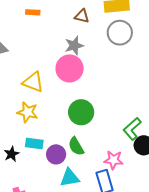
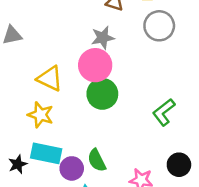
green circle: (81, 112) -> (102, 94), moved
green L-shape: (132, 129) -> (164, 112), moved
cyan rectangle: (34, 144) -> (46, 153), size x1.4

